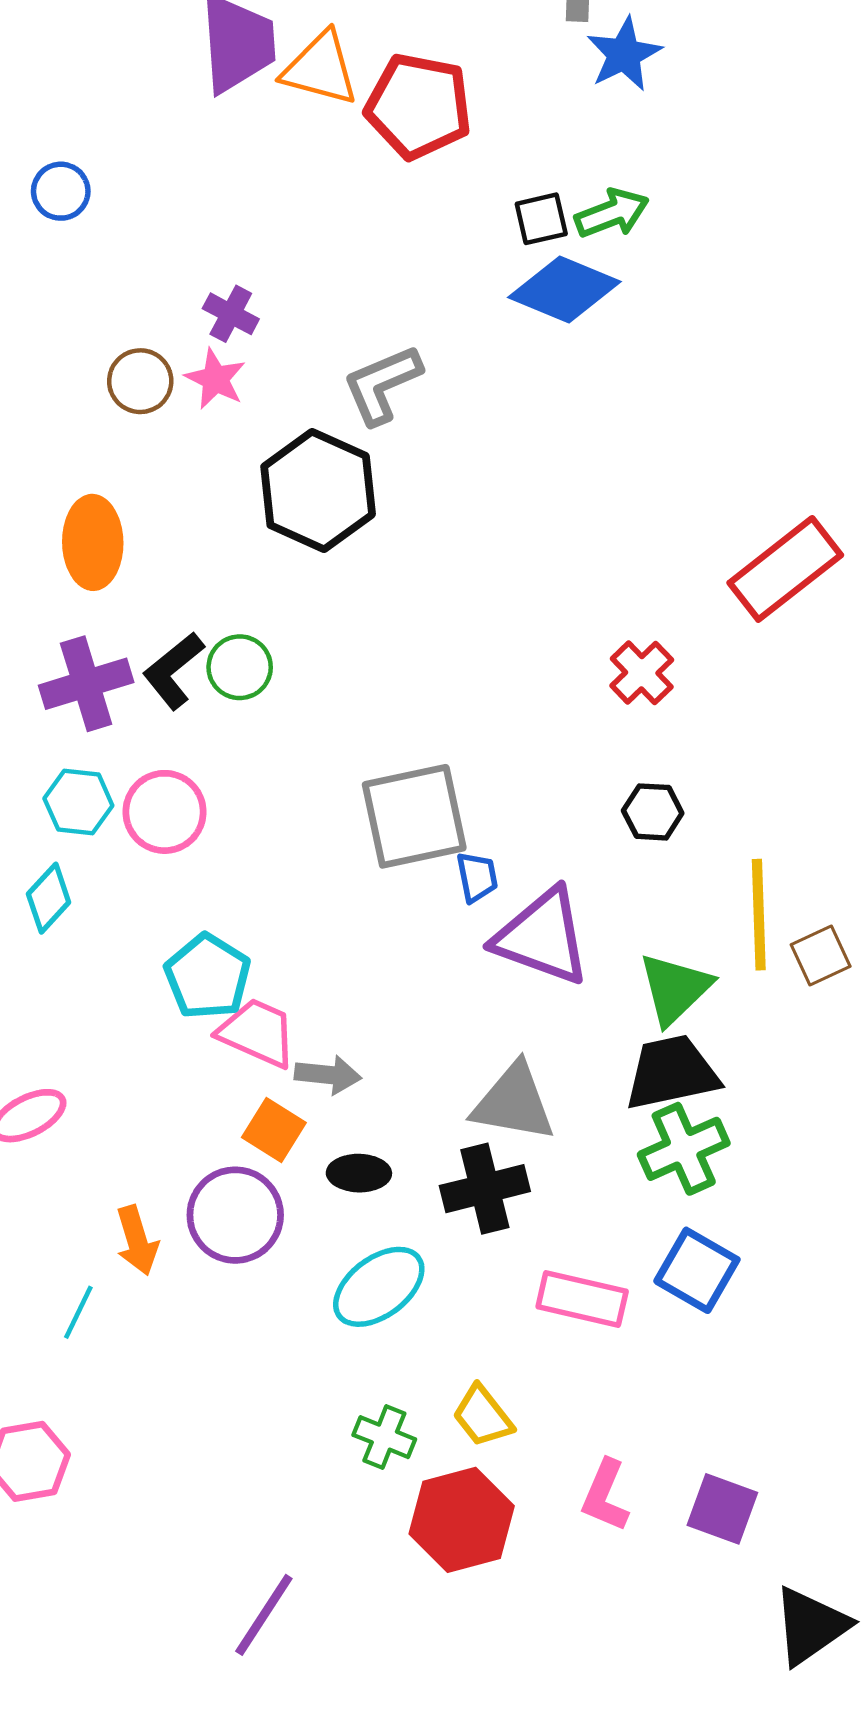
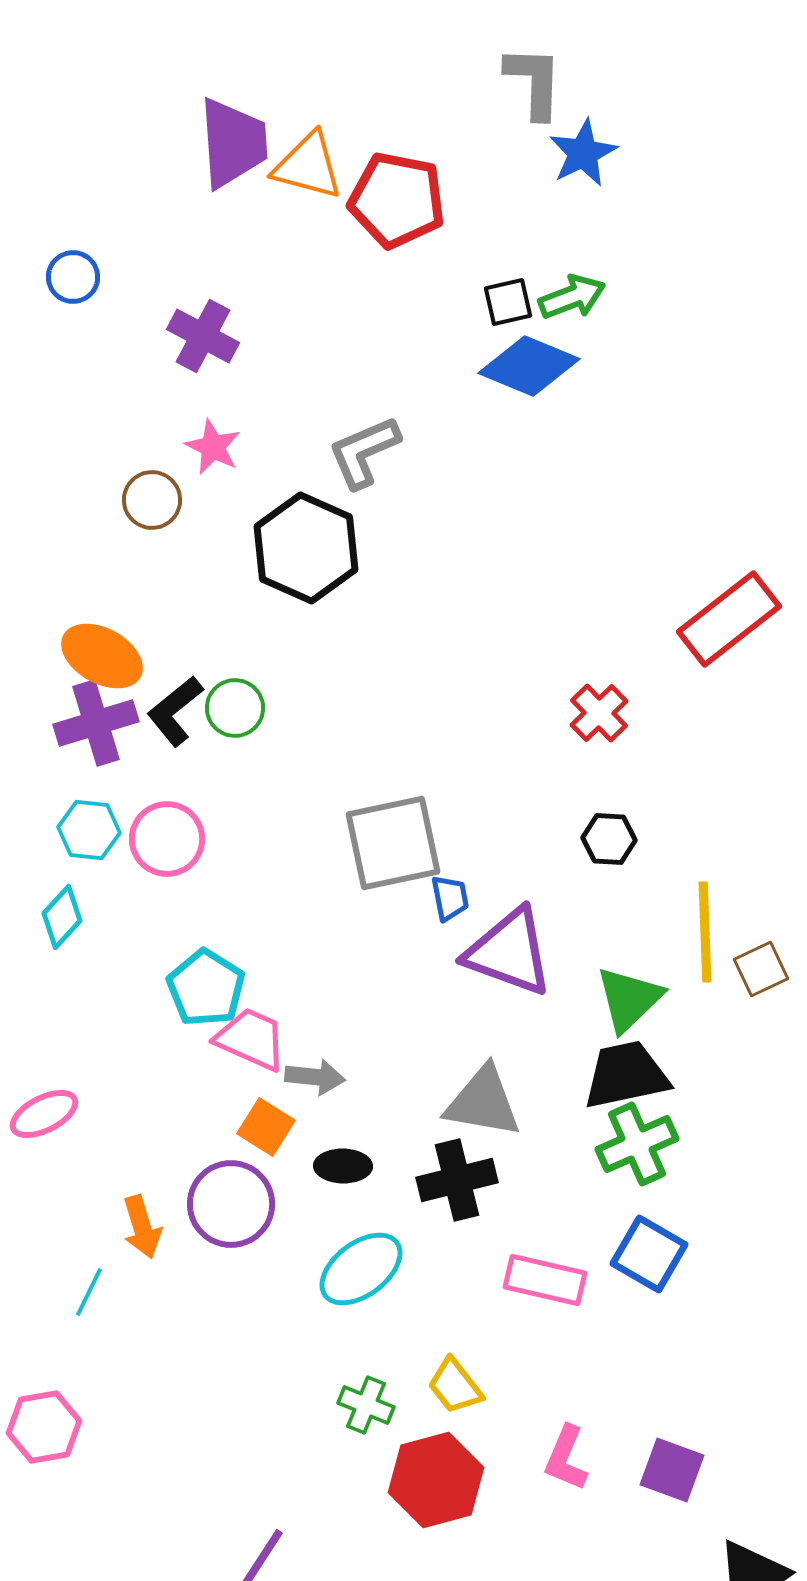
purple cross: (231, 314) -> (203, 336), moved, size x1.4
brown circle: (140, 381) -> (152, 500), moved
orange ellipse: (93, 542) -> (102, 656), moved, turned -60

